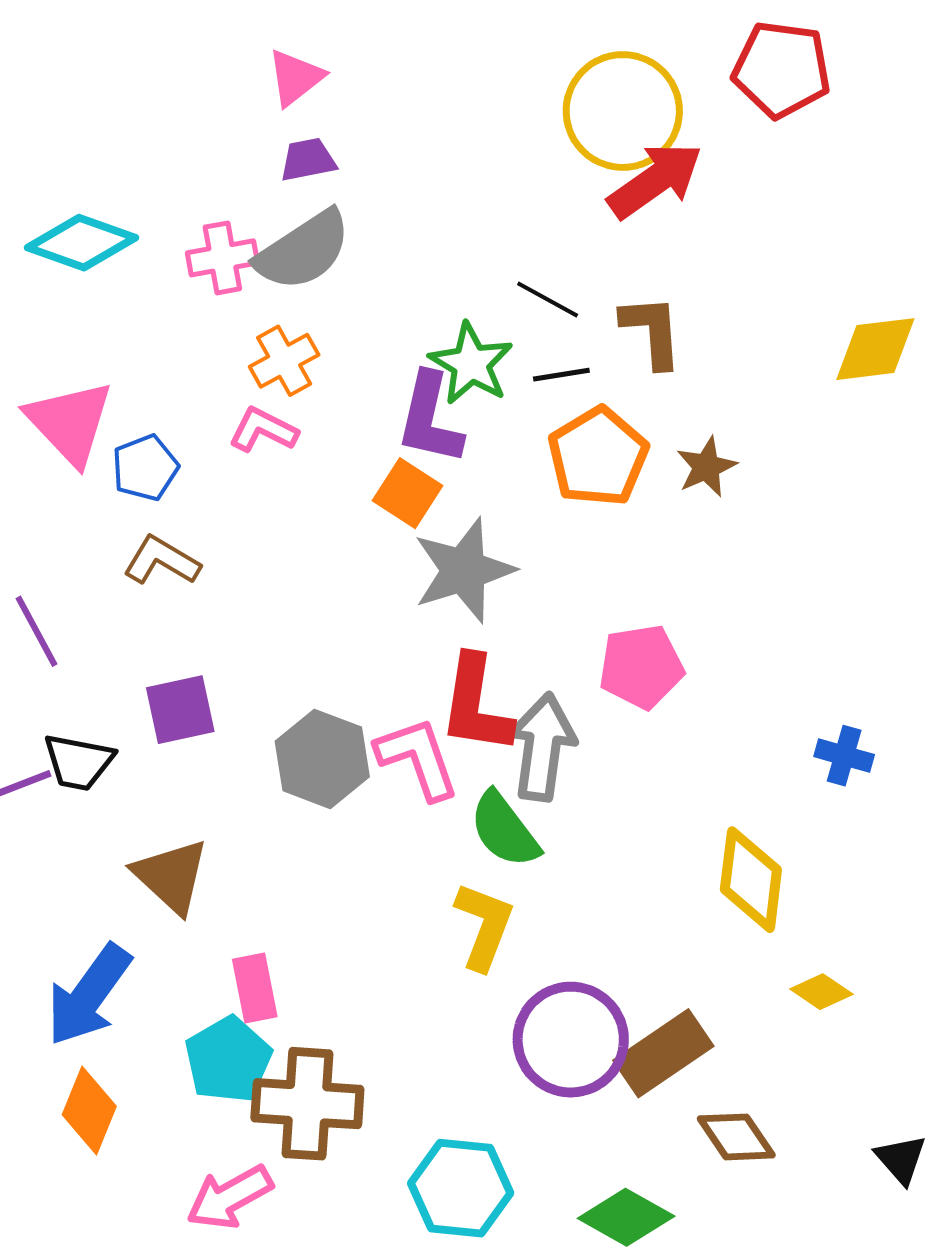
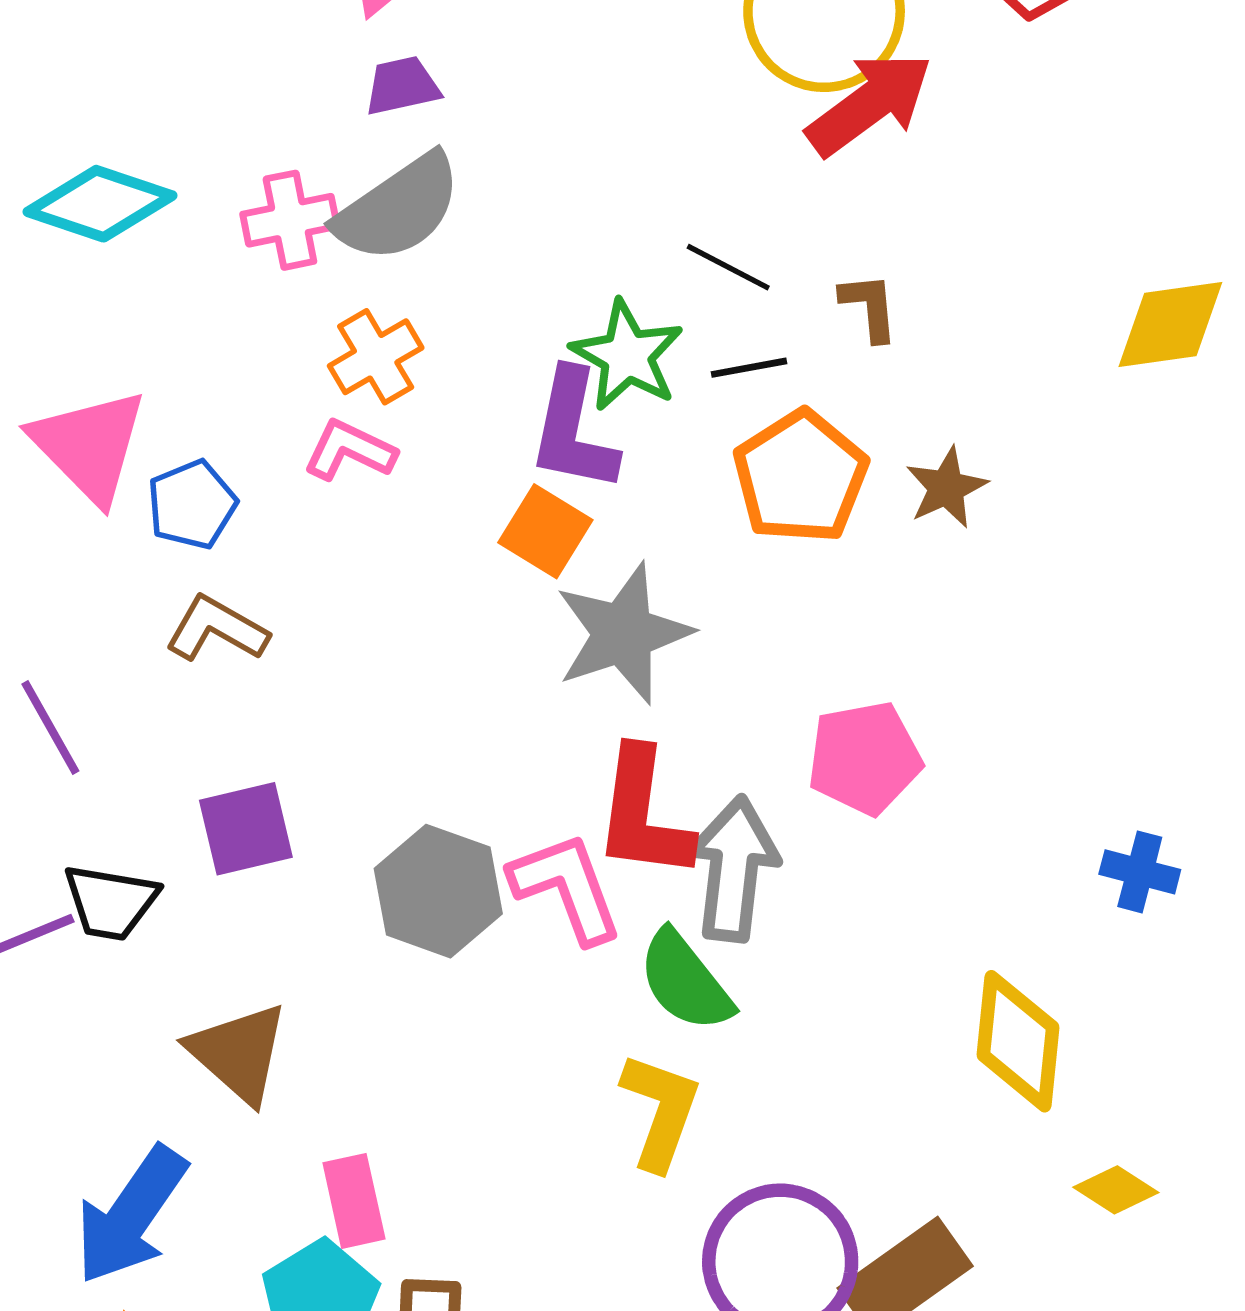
brown L-shape: (652, 331) -> (869, 307), size x0.7

